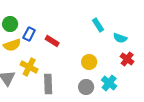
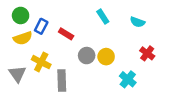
cyan rectangle: (98, 25) -> (103, 17), moved
cyan semicircle: (120, 38) -> (137, 22), moved
gray circle: (86, 87) -> (87, 56), moved

